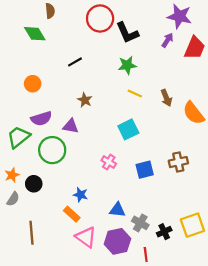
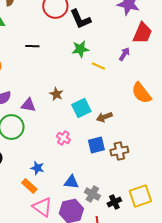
purple arrow: (167, 40) -> (124, 54), moved
black line: (75, 62) -> (32, 46), turned 32
yellow line: (135, 94) -> (98, 66), moved
brown arrow: (166, 98) -> (104, 117), moved, turned 91
brown star: (85, 100) -> (56, 94), moved
brown cross: (178, 162) -> (119, 151), moved

